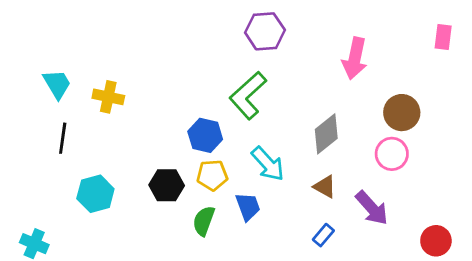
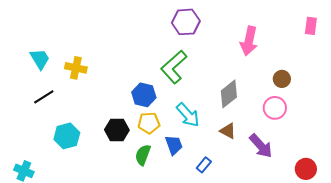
brown circle: (402, 113) -> (282, 79), size x0.7
black line: (63, 138) -> (44, 97), turned 50
blue rectangle: (323, 235) -> (204, 165), moved

